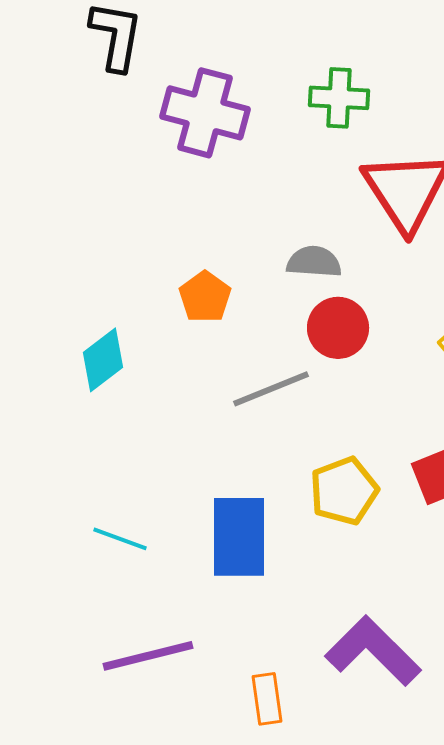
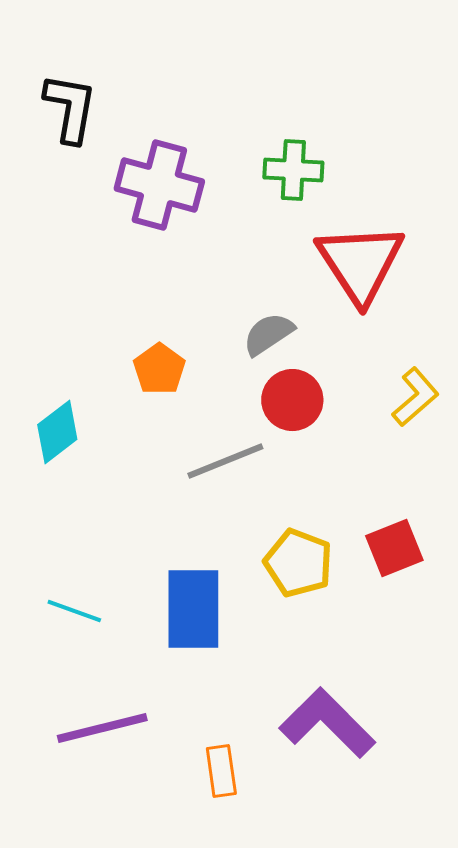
gray semicircle: (314, 262) -> (268, 334), turned -38
yellow pentagon: (344, 491) -> (298, 563), turned -30

